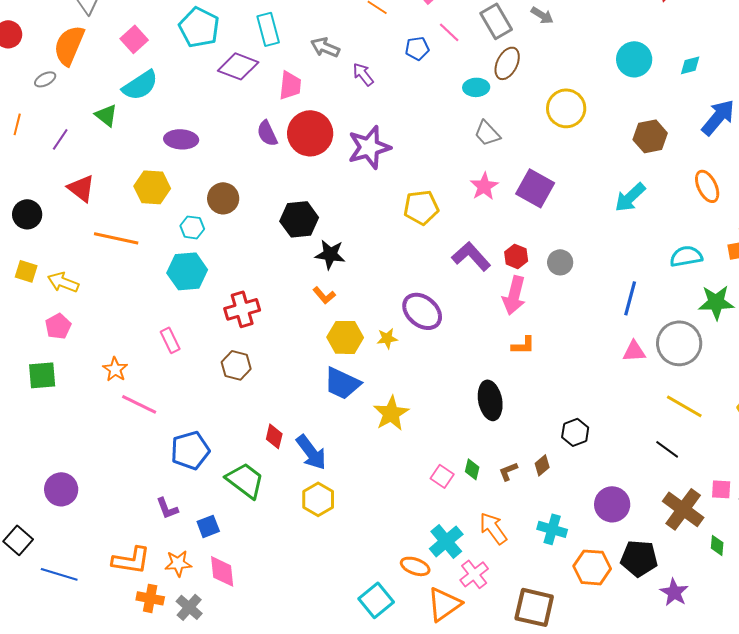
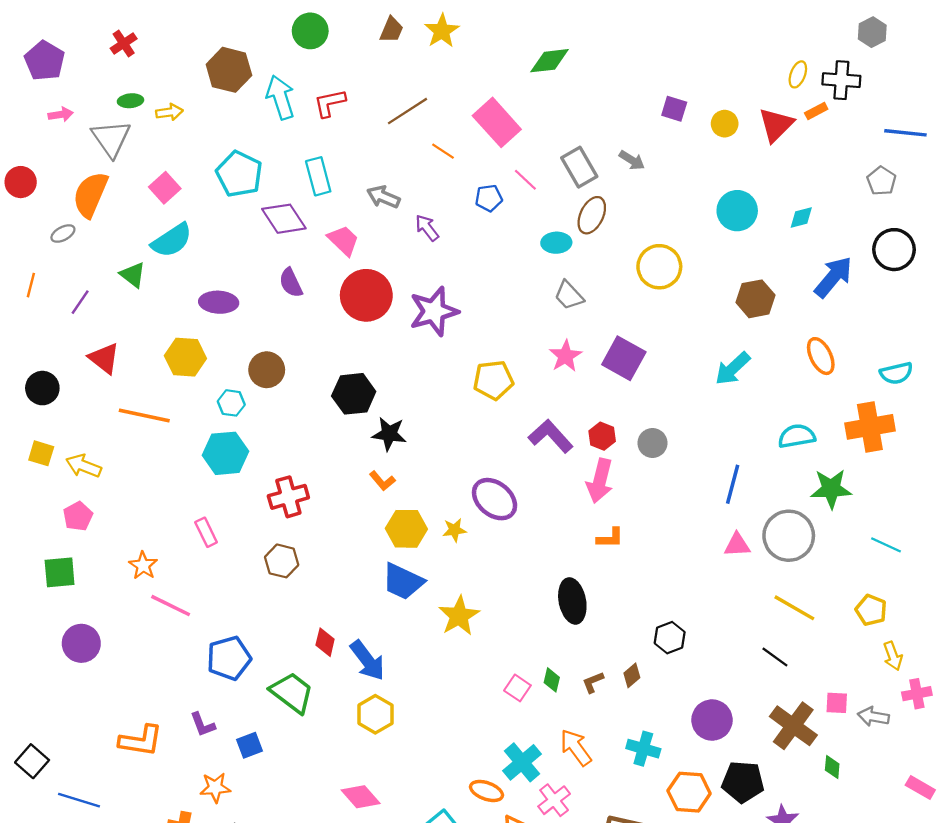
purple diamond: (238, 66) -> (284, 219), turned 36
pink trapezoid: (290, 85) -> (343, 240), turned -52
purple semicircle: (267, 133) -> (291, 283), moved
purple circle: (61, 489) -> (81, 643), moved
orange L-shape: (131, 560) -> (141, 741), moved
pink diamond: (222, 571) -> (361, 797), moved, turned -36

